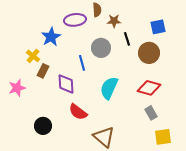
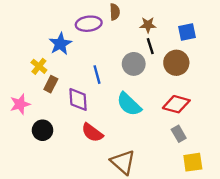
brown star: (114, 21) -> (148, 25), moved
gray circle: (101, 48) -> (134, 64), moved
cyan semicircle: (109, 88) -> (129, 104), turned -70
black circle: (43, 126) -> (43, 130), moved

